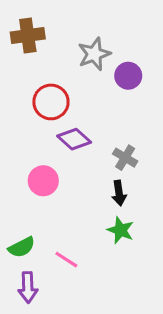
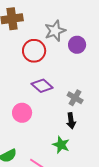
red circle: (51, 102) -> (34, 51), moved
green star: (121, 230) -> (61, 145), moved

